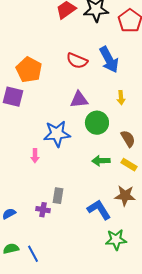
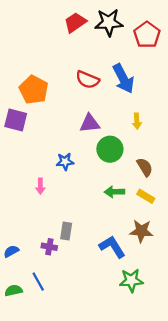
blue star: (57, 134) -> (65, 162), size x0.6
blue line: (33, 254) -> (38, 282), moved

